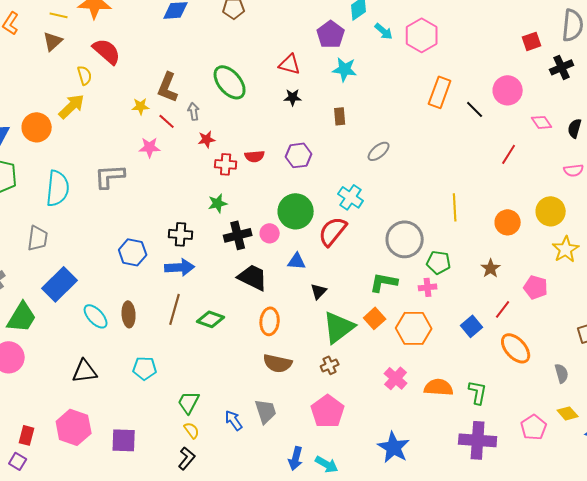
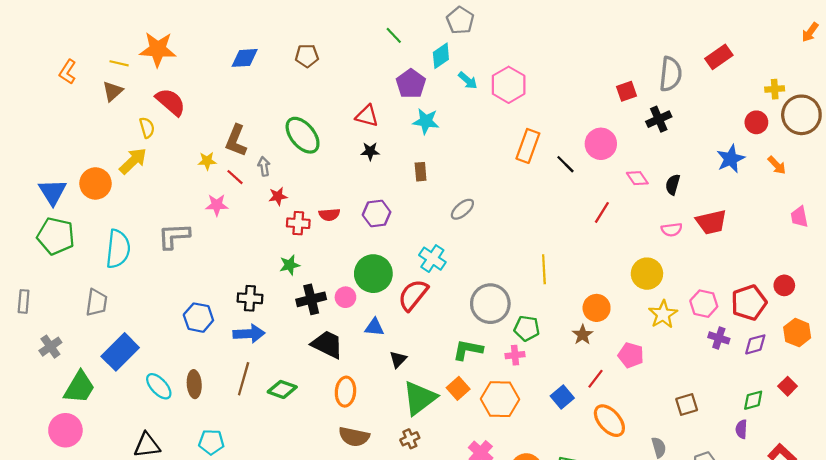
orange circle: (508, 222) -> (597, 308), moved

